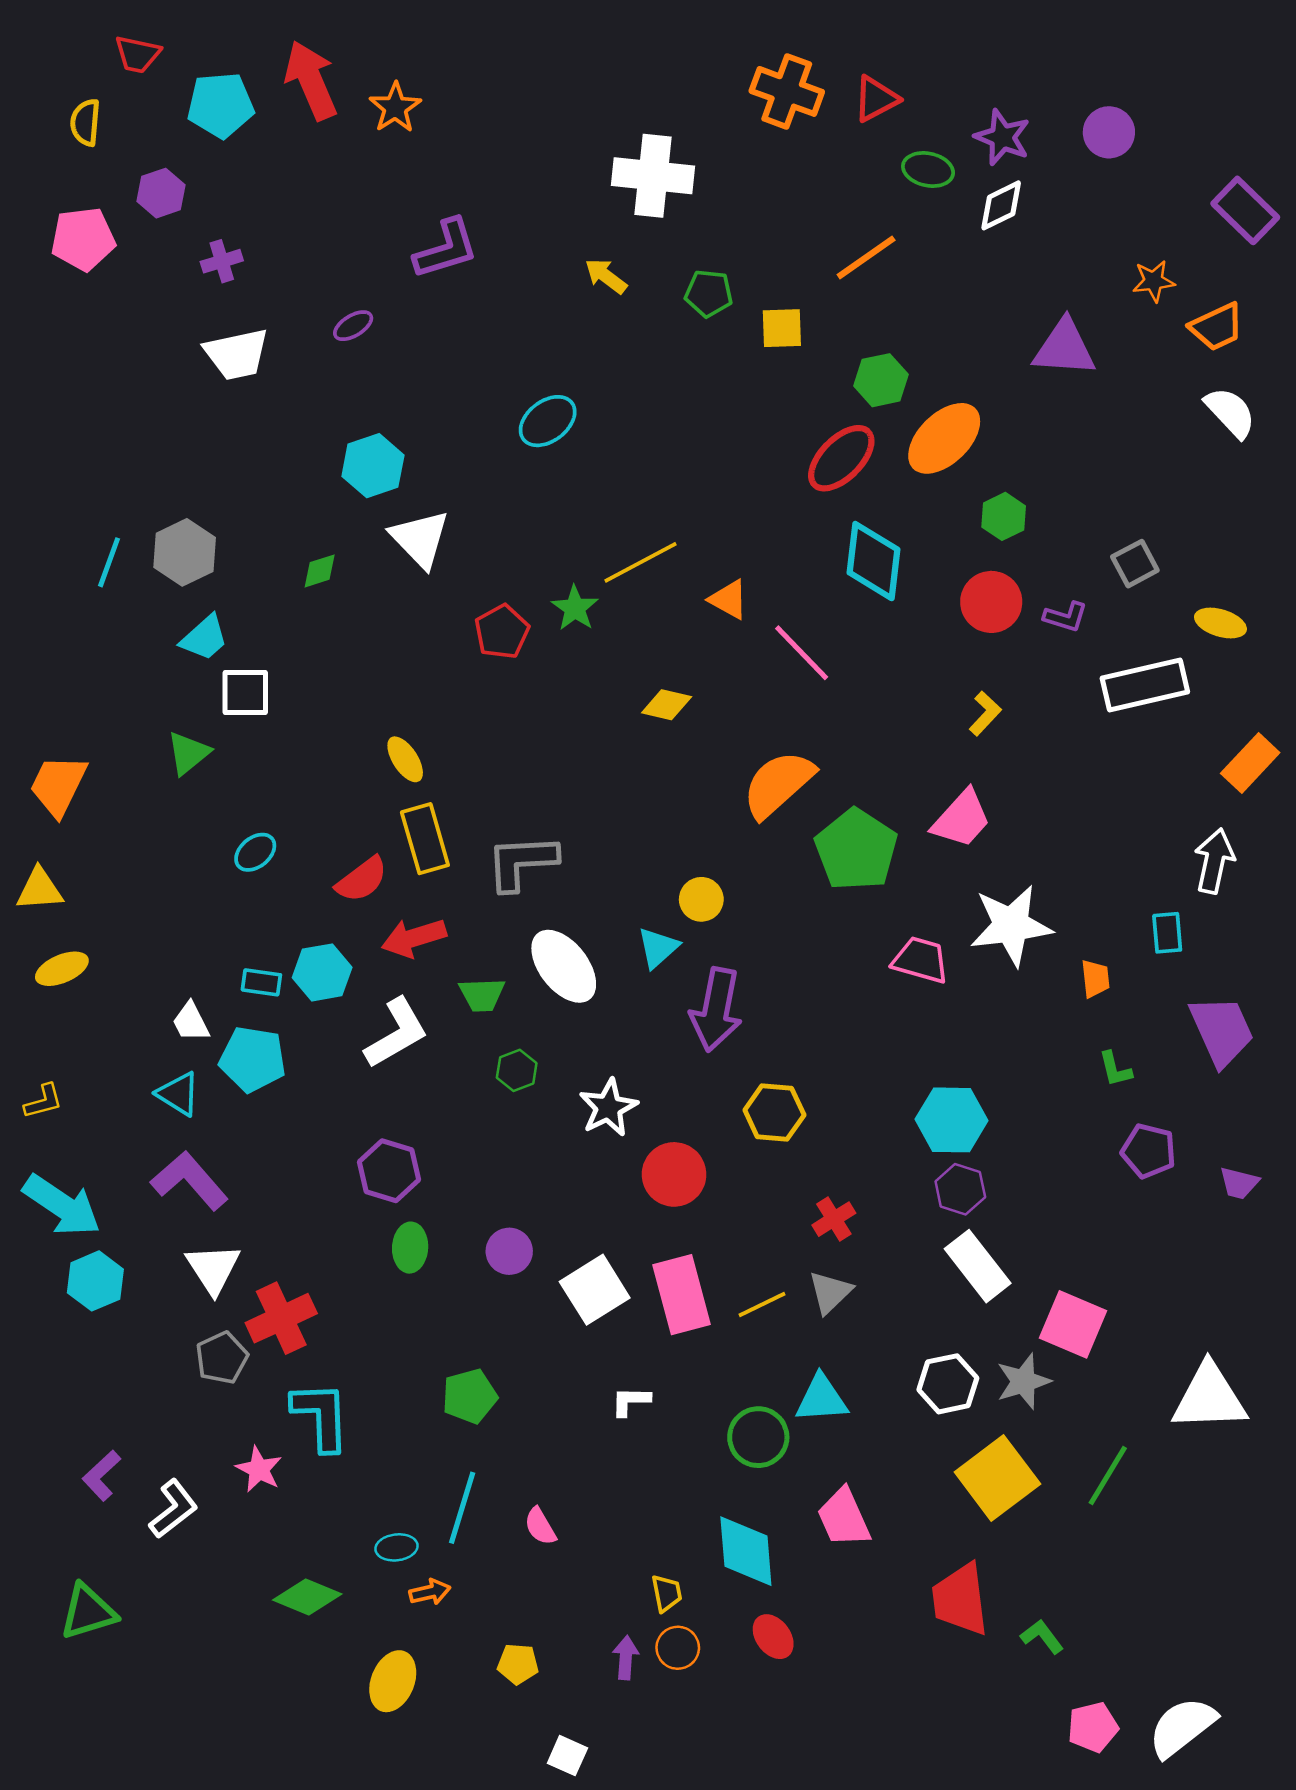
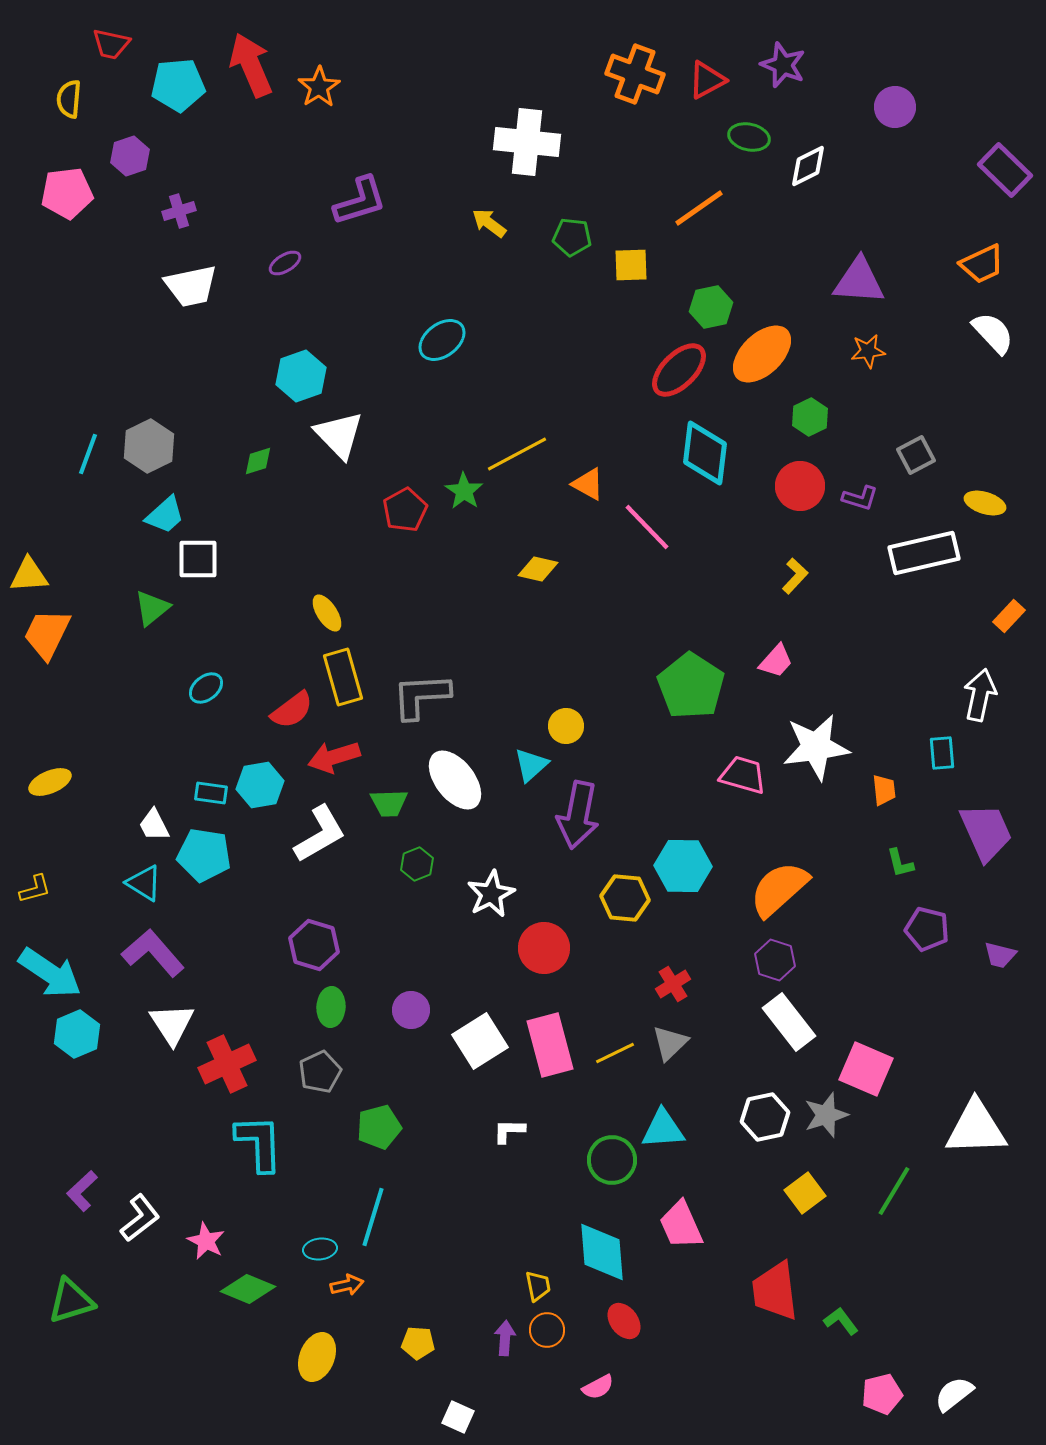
purple star: (1002, 137) -> (783, 65), moved
orange star: (1154, 281) -> (868, 351), moved
orange rectangle: (1250, 763) -> (1009, 616), size x0.7
orange semicircle: (778, 784) -> (779, 889), moved
pink trapezoid: (961, 819) -> (776, 661), size x0.7
yellow triangle: (40, 889) -> (29, 575), moved
cyan hexagon: (952, 1120) -> (683, 866), moved
gray pentagon: (222, 1358) -> (320, 1072), moved
pink star: (259, 1469) -> (206, 1241), moved
yellow square: (997, 1478) -> (805, 1193), size x0.6
pink semicircle: (540, 1526) -> (598, 1387), moved, turned -88
white semicircle: (1182, 1727) -> (954, 1394), size x0.7

